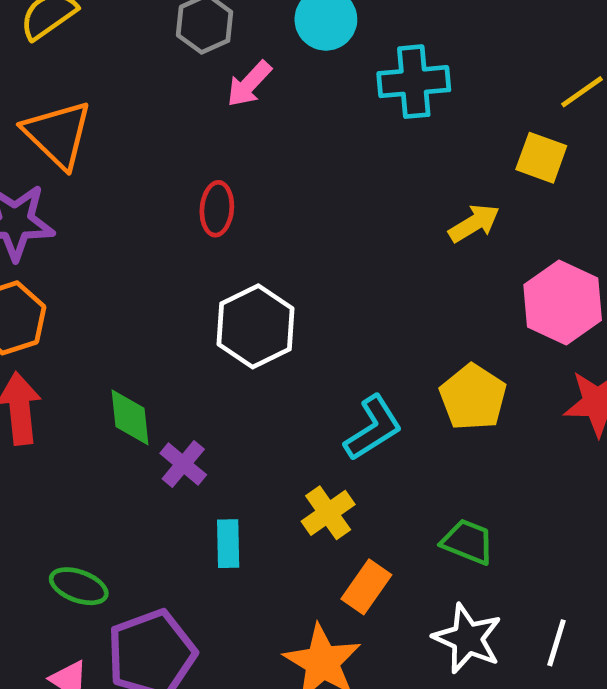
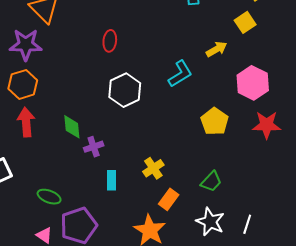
yellow square: (541, 158) -> (245, 22), turned 35
cyan L-shape: (373, 428) -> (180, 74), moved
purple cross: (183, 464) -> (94, 147), turned 30
green trapezoid: (468, 542) -> (211, 181), turned 110

